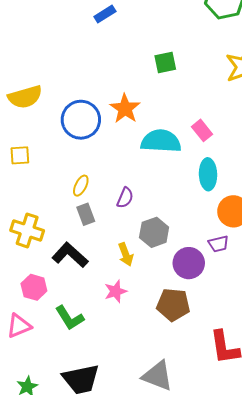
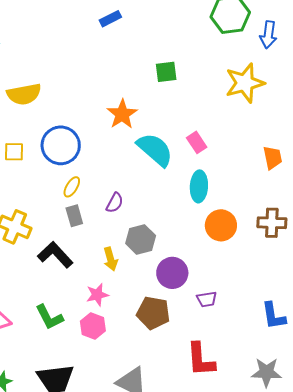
blue circle: (81, 120) -> (61, 145), moved
cyan semicircle: (161, 141) -> (155, 150), turned 33
purple trapezoid: (219, 244) -> (207, 299), moved
pink hexagon: (34, 287) -> (93, 326), moved

